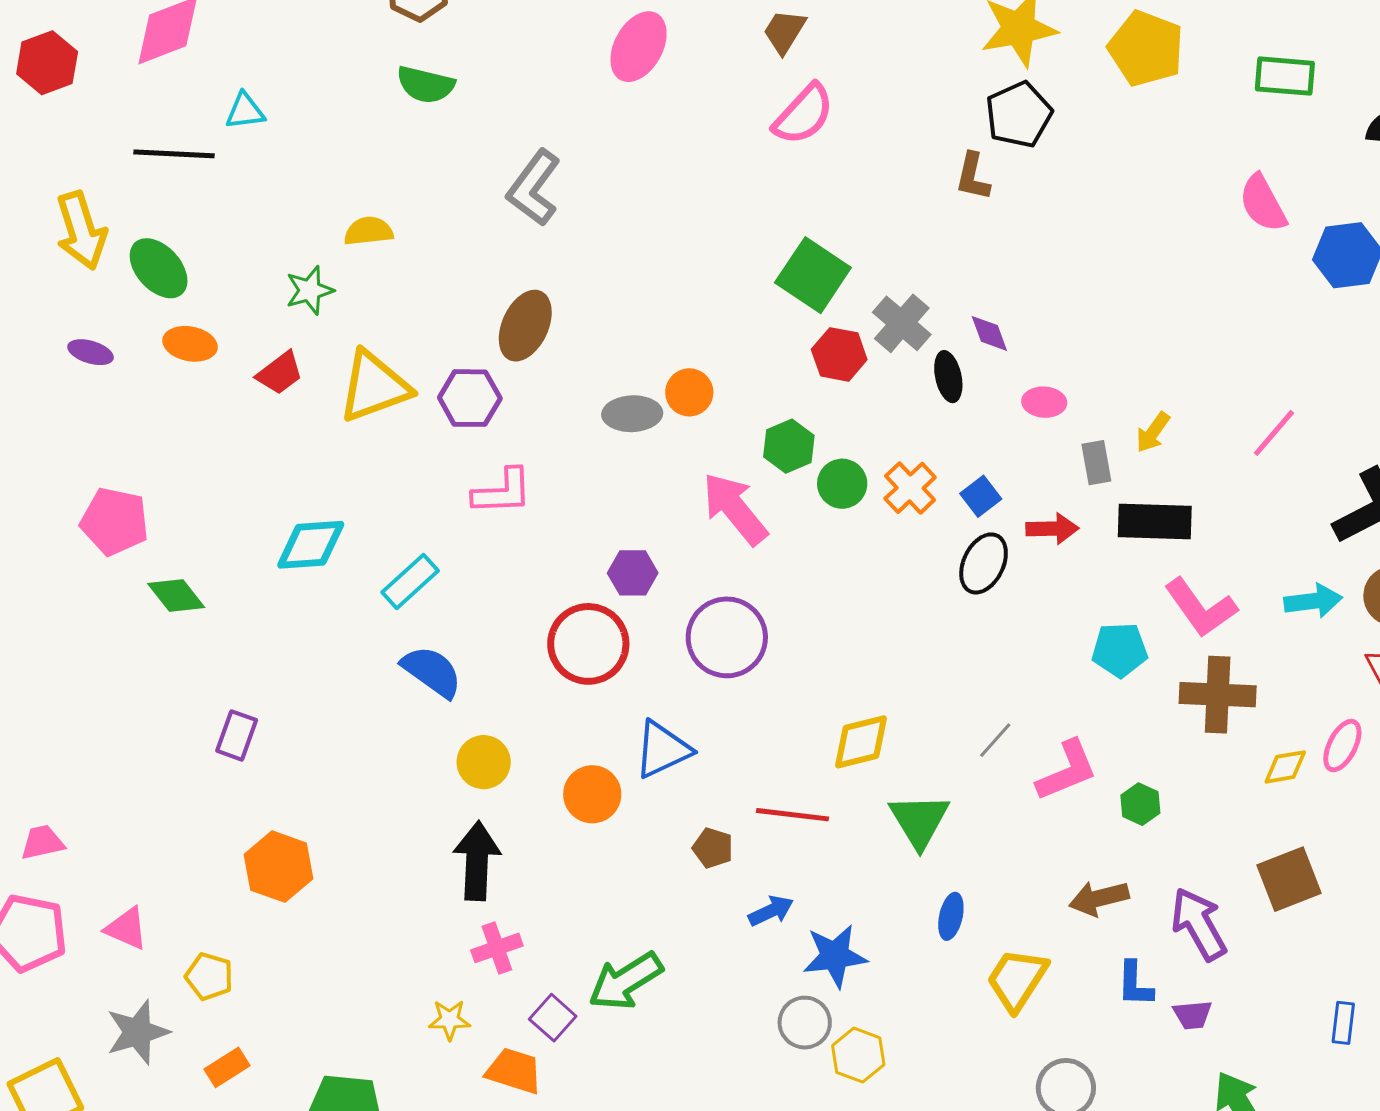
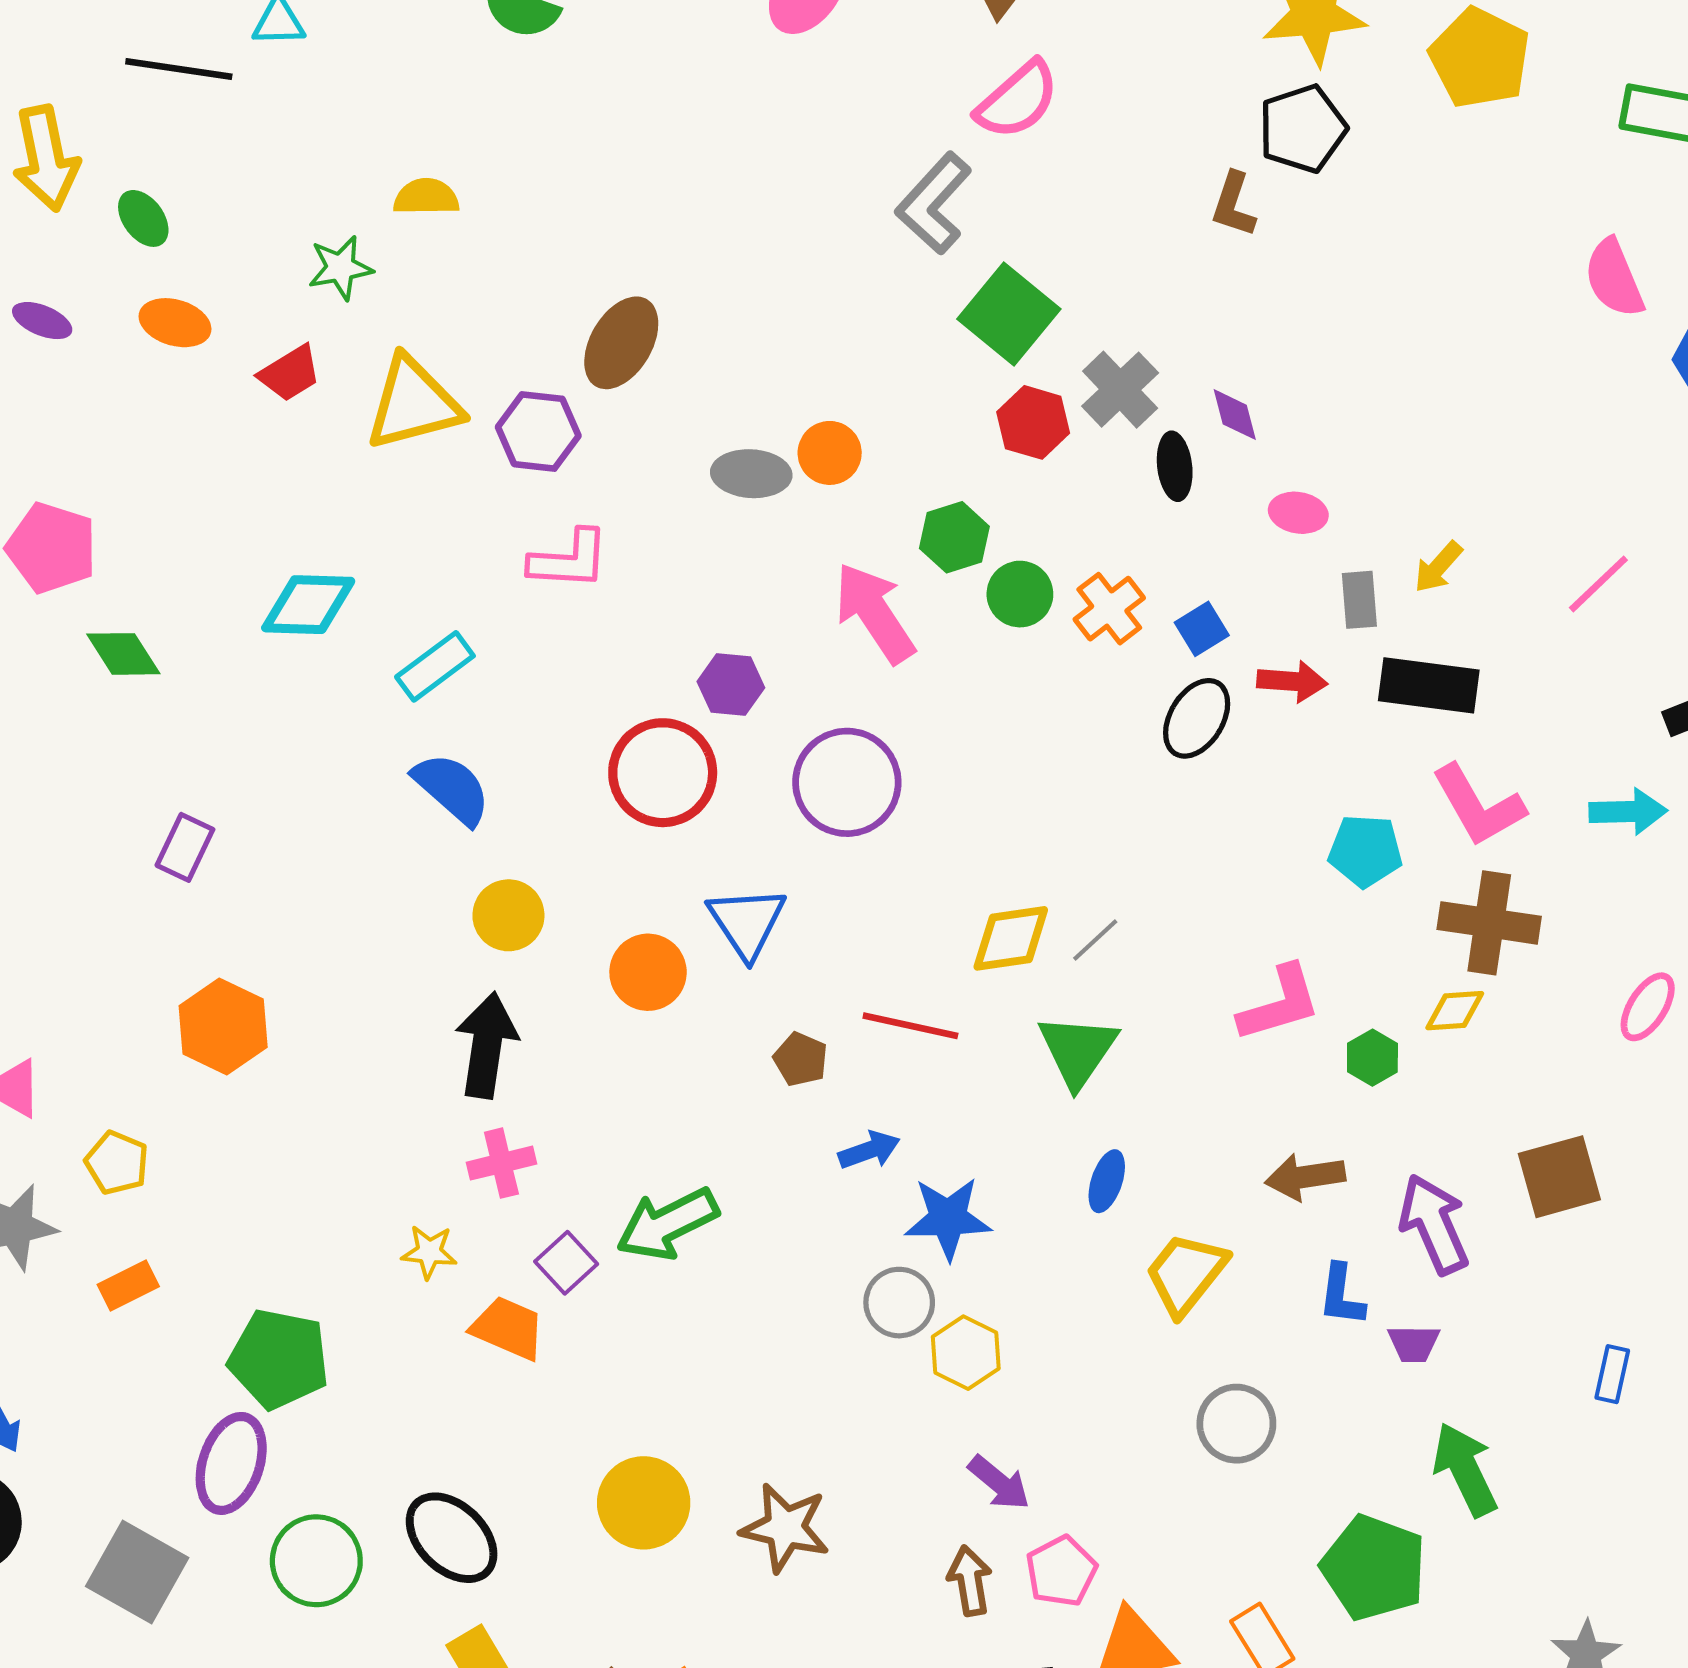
gray L-shape: (534, 188) -> (934, 203), moved
green ellipse: (159, 268) -> (143, 218), size x0.7
gray line: (995, 740) -> (1095, 940), moved
blue triangle: (662, 750) -> (747, 922), turned -44
yellow diamond: (1285, 767) -> (1455, 1011), moved

